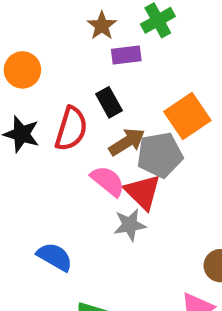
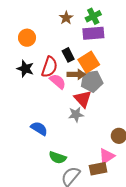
purple rectangle: (126, 55) -> (93, 33), moved, size x1.5
orange square: (187, 116) -> (89, 62), moved
brown arrow: (127, 142) -> (76, 74), turned 30
pink semicircle: (108, 181) -> (58, 81), moved

